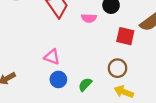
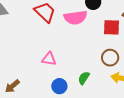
pink semicircle: (89, 18) -> (75, 17), size x1.6
blue circle: (58, 79) -> (59, 86), moved

